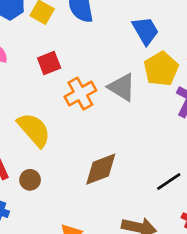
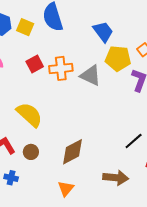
yellow pentagon: (161, 69) -> (118, 58), turned -30
orange cross: (80, 94) -> (61, 68), moved, turned 30
brown diamond: (101, 169) -> (72, 152), moved

